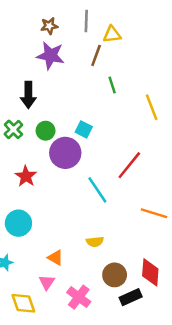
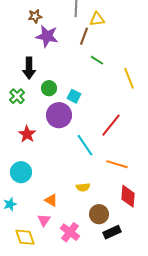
brown star: (49, 26) -> (35, 16), moved
green line: (112, 85) -> (97, 60), turned -40
green circle: (46, 131) -> (49, 88), moved
orange line: (154, 213) -> (117, 164), moved
red diamond: (150, 272) -> (128, 196), moved

